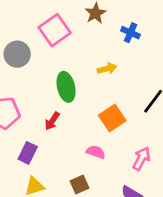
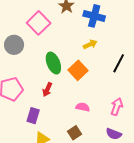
blue cross: (131, 33) -> (94, 16), size x1.5
yellow arrow: (107, 69) -> (90, 44), moved
orange square: (112, 118) -> (78, 70), moved

